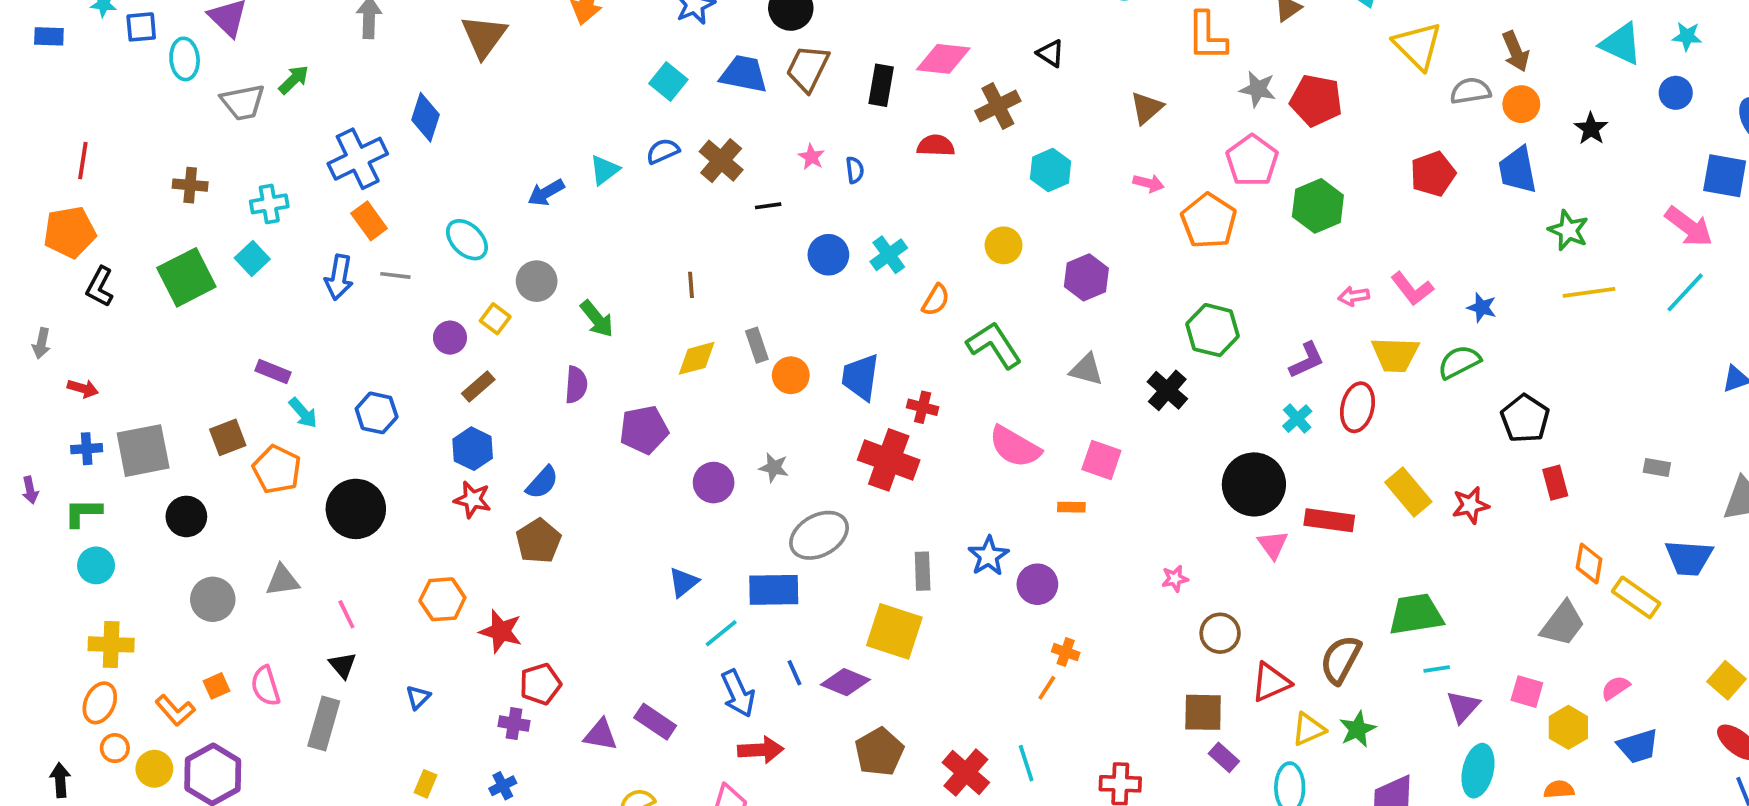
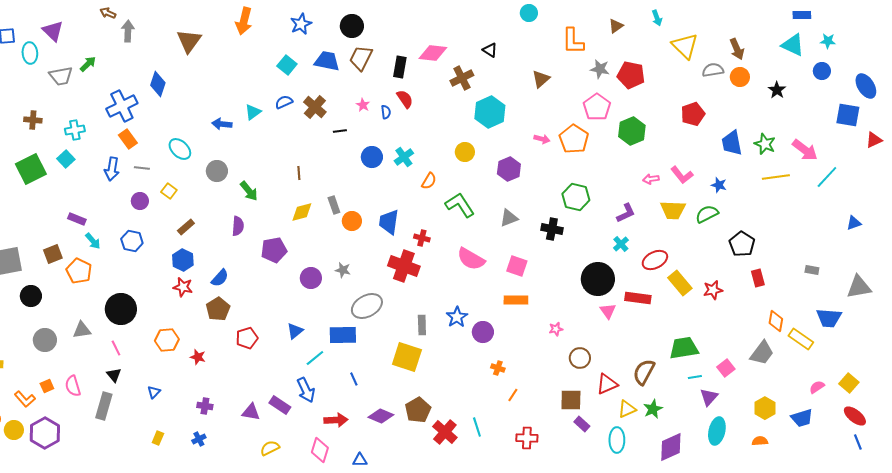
red semicircle: (936, 146) -> (405, 99), moved, turned 54
cyan hexagon: (1051, 170) -> (490, 112), size x1.4
blue trapezoid: (1518, 170) -> (732, 143), moved
pink arrow: (1149, 183) -> (542, 139), moved
blue arrow: (546, 193) -> (222, 124), turned 36
pink arrow: (1689, 227) -> (805, 150), moved
yellow square: (495, 319) -> (169, 191), moved
purple circle: (450, 338) -> (140, 201), moved
gray triangle: (1086, 370) -> (509, 218), turned -36
black cross: (1167, 390) -> (552, 229), turned -30
red ellipse: (1357, 407) -> (655, 260), moved, turned 50
orange rectangle: (1071, 507) -> (516, 300), moved, size x1.6
black circle: (356, 509) -> (121, 309), moved
red star: (501, 631) -> (198, 357), size x0.7
purple diamond: (845, 682) -> (381, 416), moved
red pentagon: (540, 684) -> (247, 338), moved
orange line: (1047, 688) -> (513, 395), moved
pink semicircle: (1615, 688) -> (817, 387), moved
pink square: (1527, 692) -> (726, 368), moved, turned 36
blue arrow: (738, 693) -> (306, 390), moved
brown pentagon: (879, 752) -> (418, 410), moved

